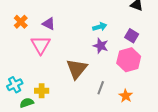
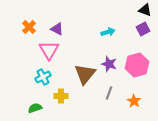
purple square: (132, 36) -> (143, 29), moved, turned 32
purple star: (101, 46) -> (109, 64), moved
cyan cross: (15, 85) -> (43, 77), moved
yellow cross: (42, 91) -> (61, 96), moved

